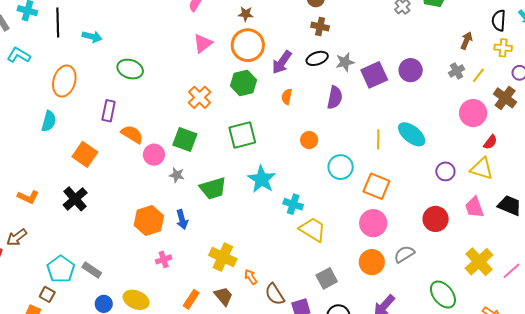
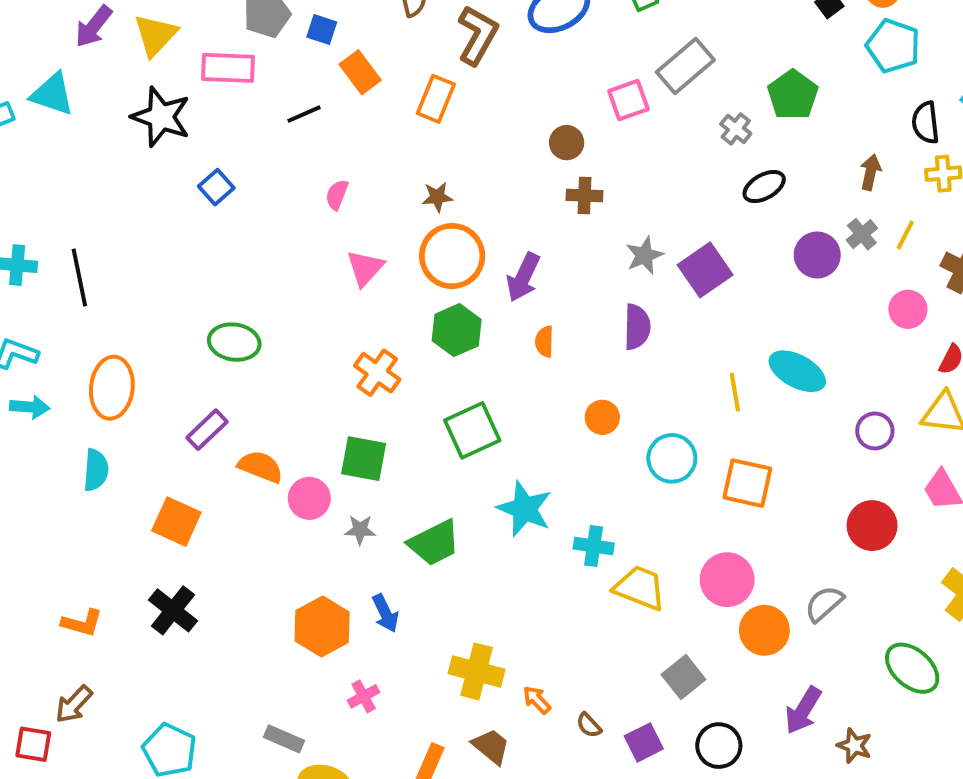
cyan arrow: (92, 37) -> (30, 407), moved
black ellipse: (317, 58) -> (764, 187), moved
purple circle: (411, 70) -> (817, 255), moved
purple rectangle: (109, 111) -> (207, 430), turned 45
pink circle: (473, 113) -> (908, 309), size x0.7
pink circle: (373, 223) -> (727, 580), moved
gray rectangle: (92, 270) -> (284, 739), moved
brown semicircle: (275, 294) -> (589, 725), size x0.6

